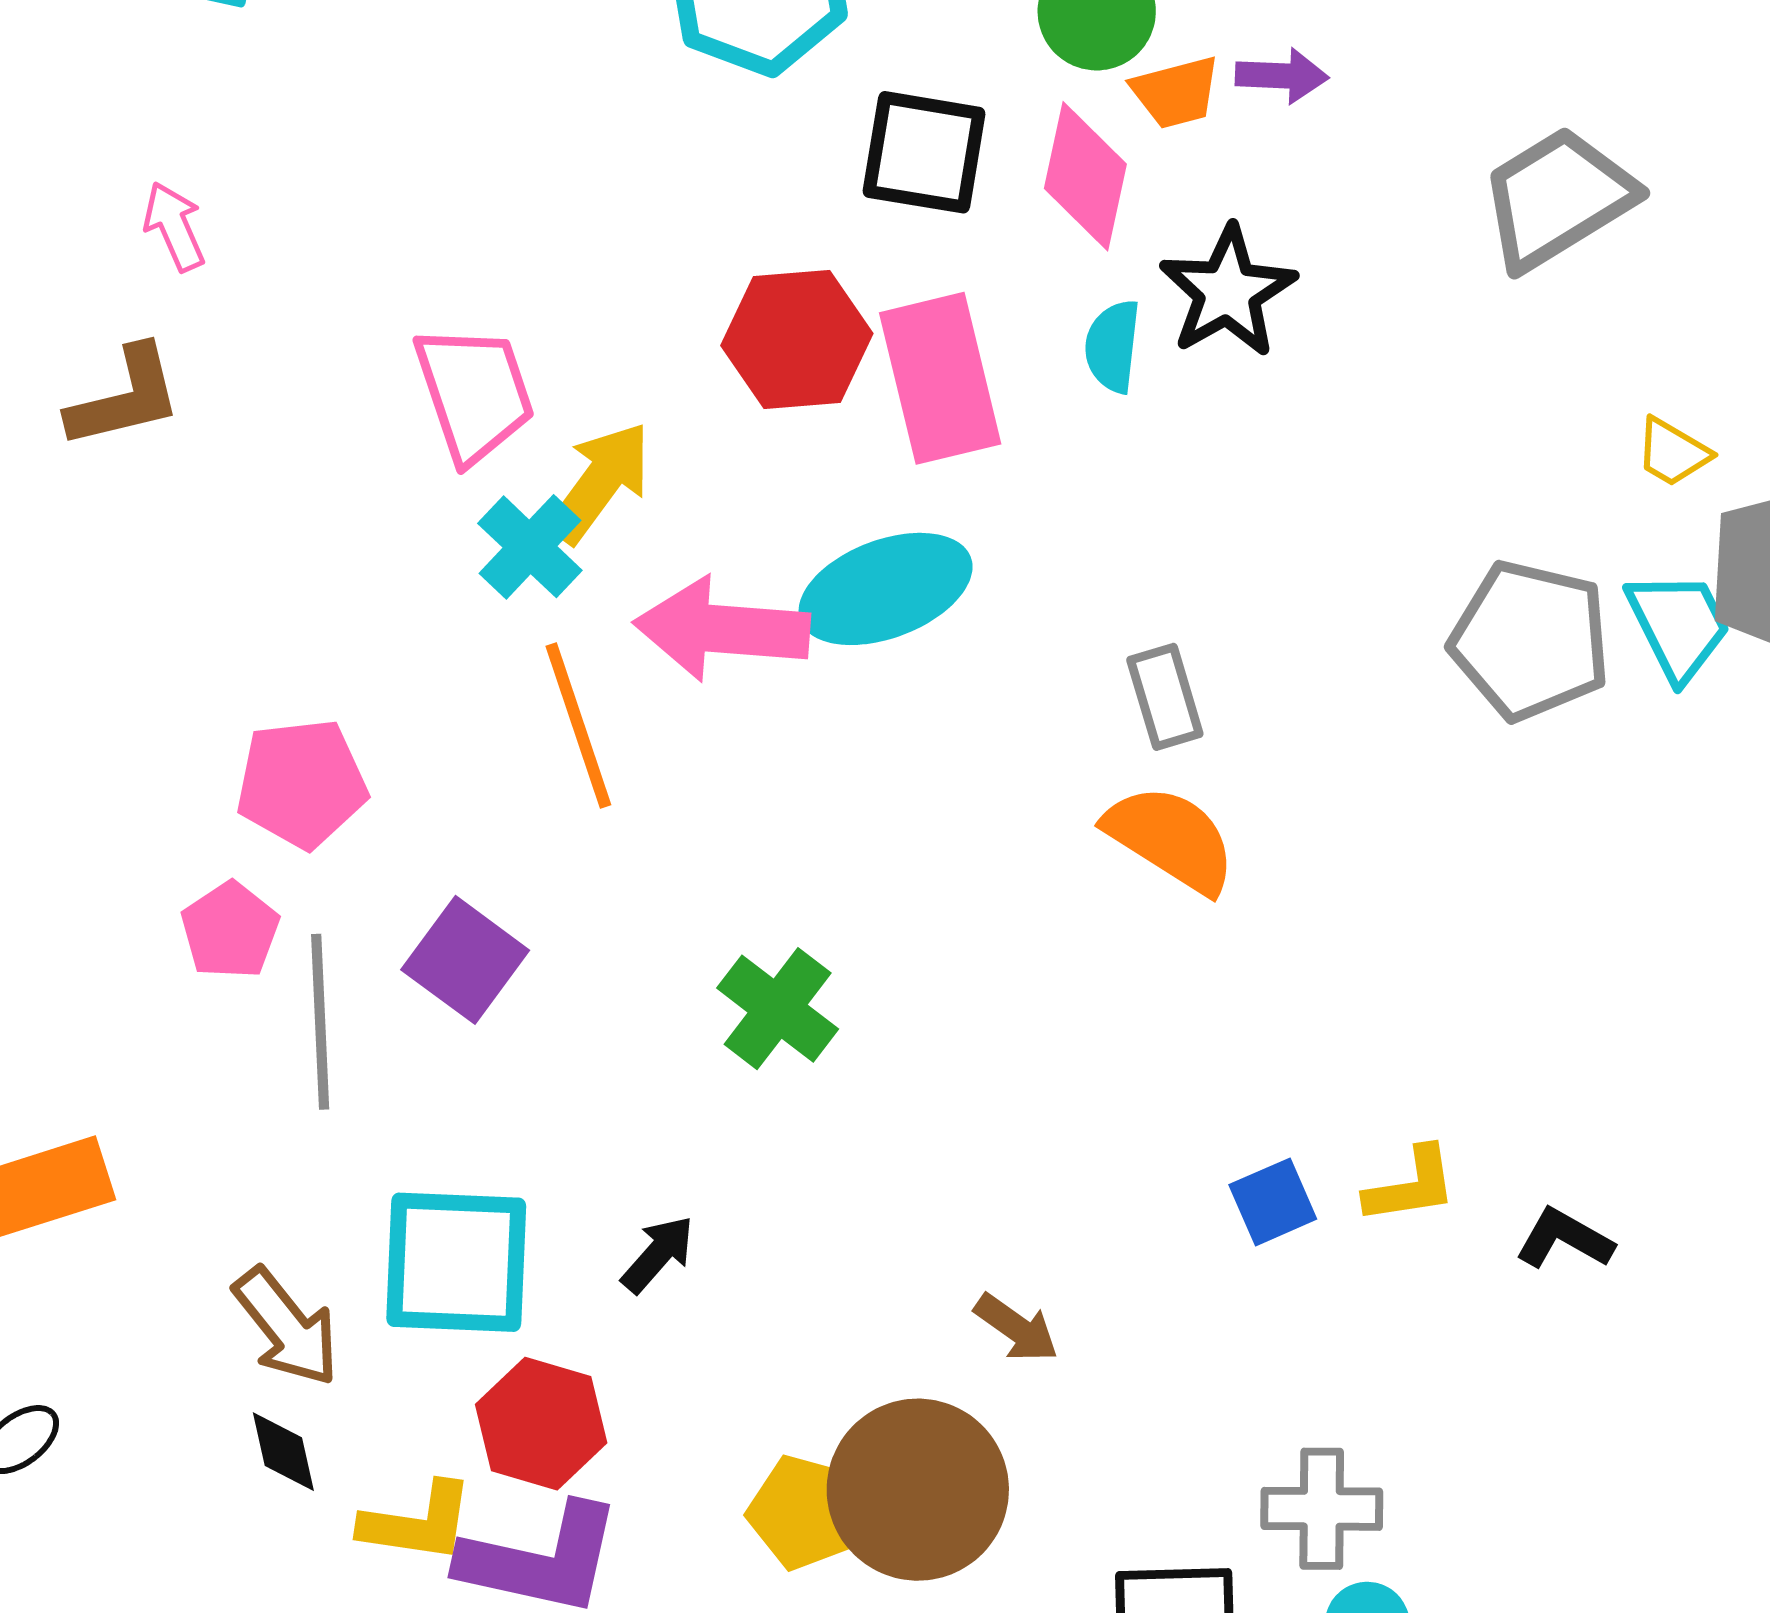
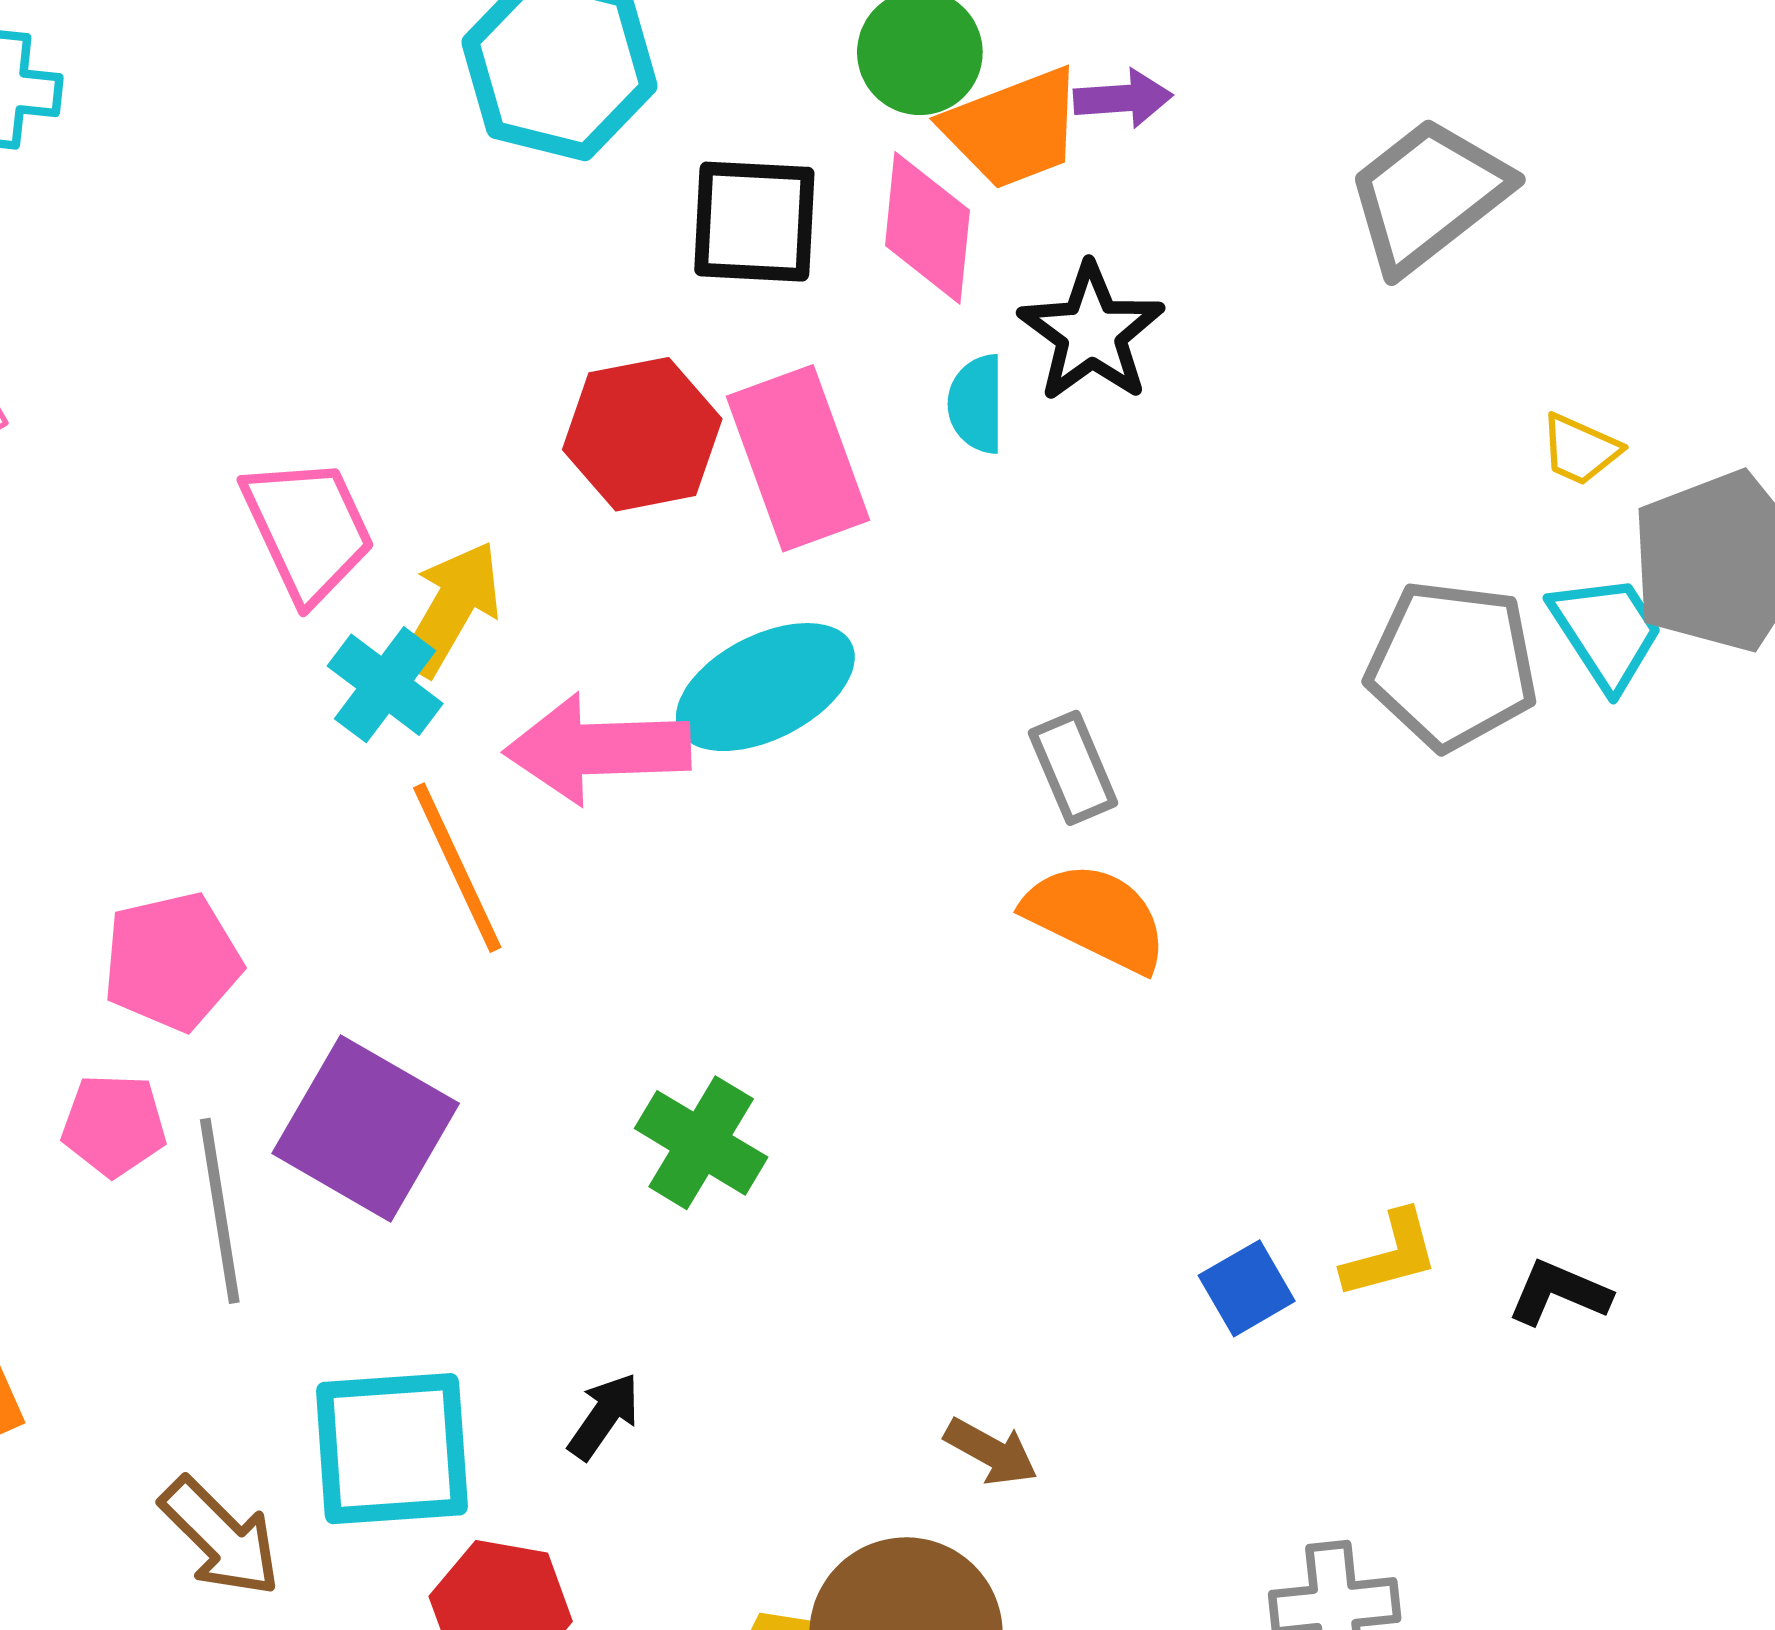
orange trapezoid: (1176, 92) -> (1013, 128), size x1.5
pink pentagon: (230, 930) -> (114, 1125), turned -30
purple square: (465, 960) -> (366, 1128), size x1.4

